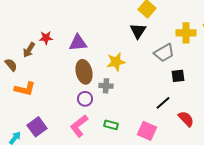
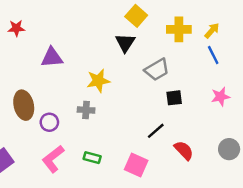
yellow cross: (186, 33) -> (179, 29), moved
red star: (46, 38) -> (16, 28), moved
brown ellipse: (84, 72) -> (24, 105), moved
purple circle: (85, 99) -> (49, 122), moved

